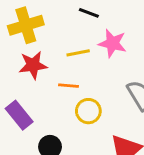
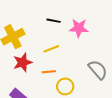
pink star: (112, 43) -> (79, 28), moved

